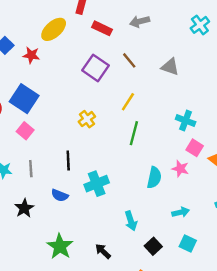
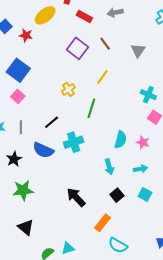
gray triangle: (170, 67) -> (138, 50), turned 42
green line: (134, 133) -> (91, 108), moved
black line: (68, 160) -> (52, 122), turned 49
pink star: (180, 169) -> (143, 142), moved
blue semicircle: (60, 195) -> (43, 150), size x1.5
cyan arrow: (131, 221) -> (109, 167), moved
green star: (60, 246) -> (23, 190), moved, turned 30
black arrow: (103, 251) -> (76, 197), size x1.5

